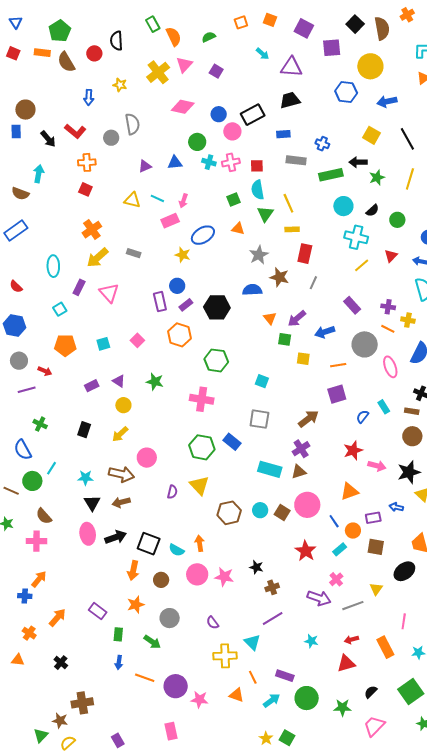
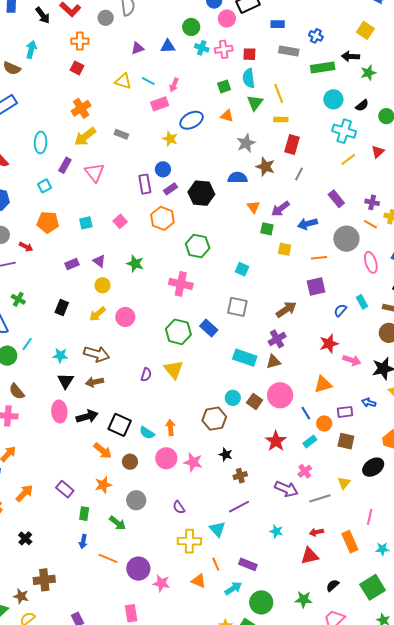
pink circle: (147, 458) -> (125, 317), moved
brown hexagon: (229, 513) -> (214, 419), moved
orange arrow: (133, 570) -> (103, 451), turned -66
green circle: (307, 698) -> (261, 602), moved

